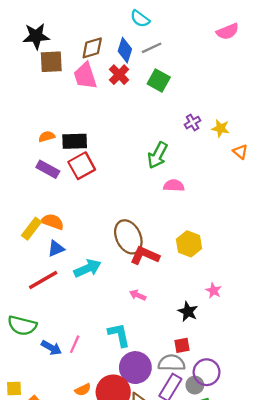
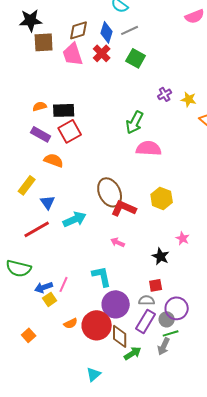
pink semicircle: (174, 186) -> (149, 148), size x1.4
orange semicircle: (53, 222) -> (54, 160), moved
blue triangle: (56, 249) -> (48, 202), turned -42
blue arrow: (51, 348) -> (44, 287), turned 132
gray semicircle: (172, 363) -> (147, 300), size x0.7
yellow square: (14, 389) -> (50, 299), moved, turned -32

